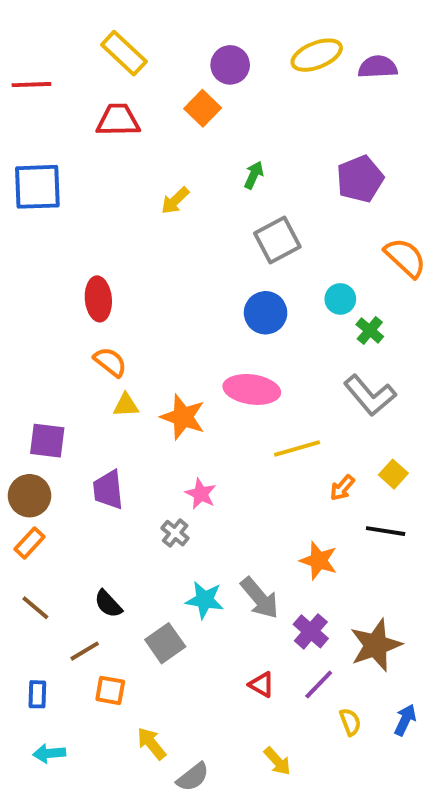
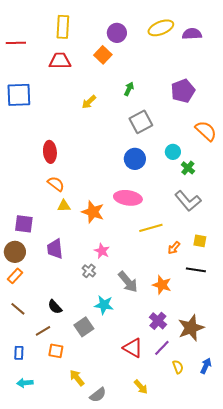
yellow rectangle: (124, 53) -> (63, 27), turned 50
yellow square: (393, 474) -> (200, 241), turned -32
gray arrow: (260, 598) -> (128, 282), moved
red triangle: (262, 685) -> (133, 348), size x1.5

